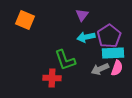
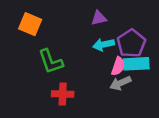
purple triangle: (82, 15) -> (99, 18), turned 40
green L-shape: (65, 60) -> (51, 61), moved
pink semicircle: (117, 68) -> (118, 66), moved

